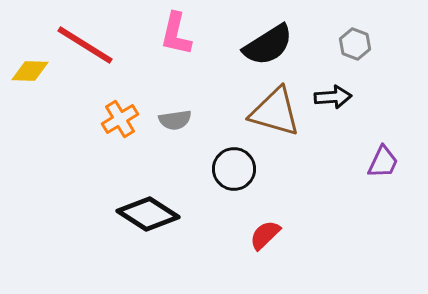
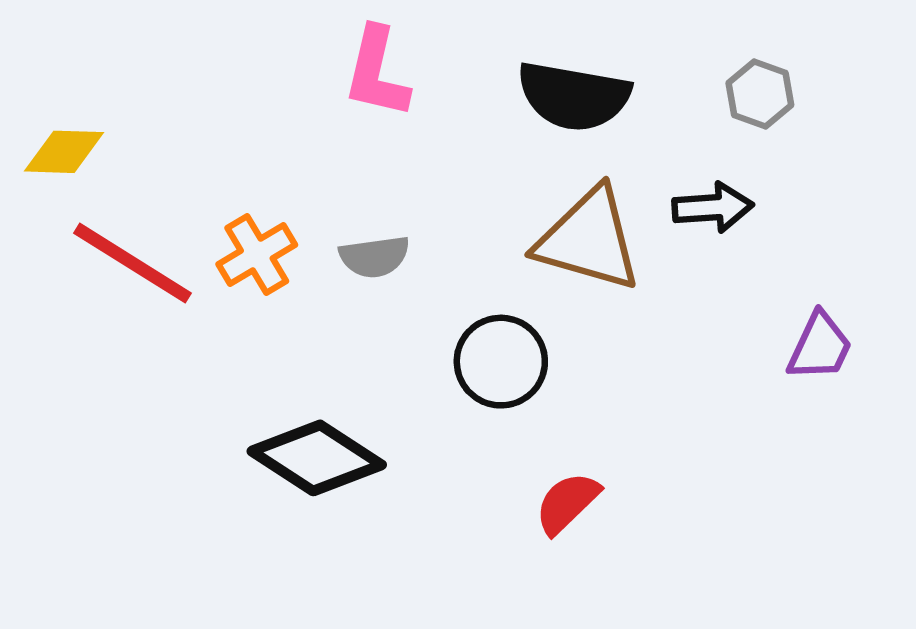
red line: (85, 45) -> (133, 263), moved
black semicircle: (268, 45) -> (574, 96), turned 42

